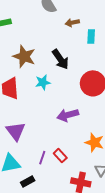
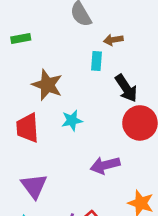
cyan rectangle: (91, 36) -> (96, 61), moved
black arrow: (60, 59) -> (126, 88), moved

